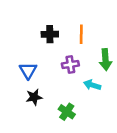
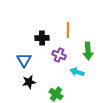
black cross: (50, 34) -> (42, 38), moved
purple cross: (70, 64) -> (59, 55), turned 32

